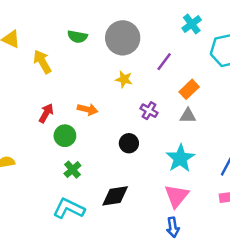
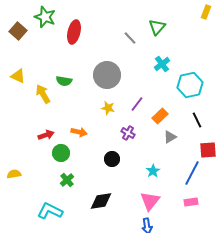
green semicircle: (77, 37) -> (64, 81), moved
purple line: (164, 62) -> (137, 104), moved
red arrow: (46, 113) -> (46, 135), turned 42
gray triangle: (188, 116) -> (170, 137), moved, turned -32
cyan star: (180, 158) -> (153, 171), size x0.6
cyan L-shape: (69, 208) -> (50, 211), moved

